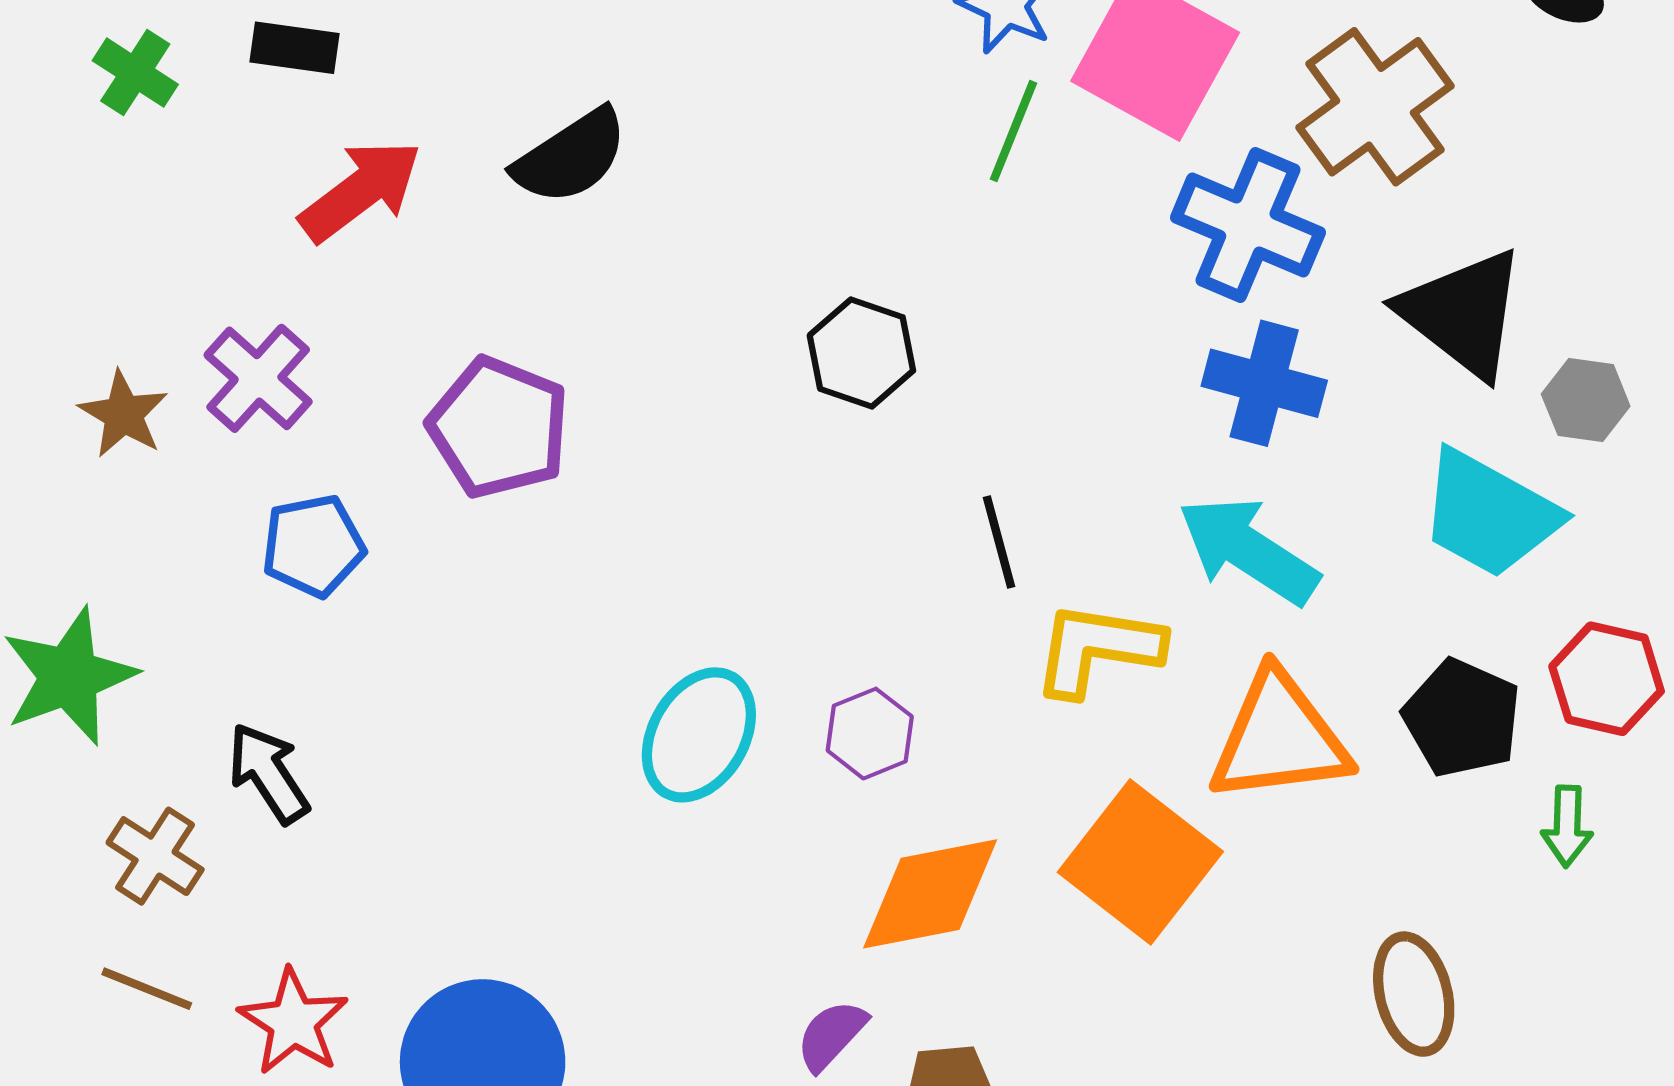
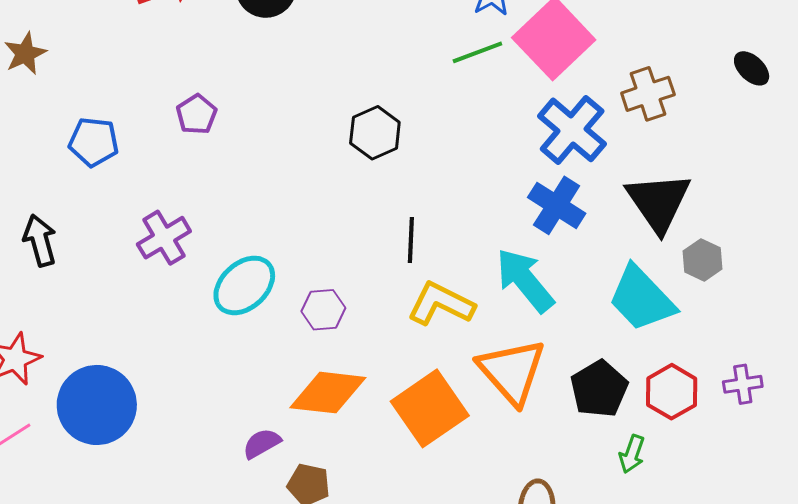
brown cross: (1375, 107) -> (648, 94), size x0.7
green line: (1013, 131) -> (477, 52), turned 30
purple cross: (258, 378) -> (164, 238), moved
purple pentagon: (499, 428) -> (197, 114), size x0.6
orange triangle: (1279, 738) -> (512, 371), turned 38

